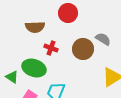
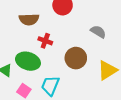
brown circle: (83, 49) -> (76, 58), moved

